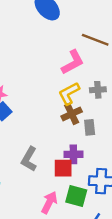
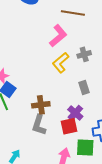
brown cross: (72, 114) -> (41, 105), moved, turned 30
purple cross: (73, 154) -> (75, 113), turned -35

